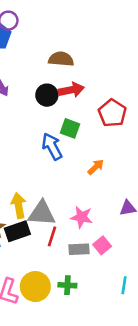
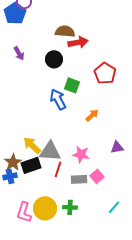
red arrow: (71, 90) -> (78, 42), moved
yellow arrow: (19, 206) -> (32, 145), turned -36
cyan line: (124, 285) -> (114, 207), turned 32

